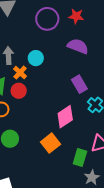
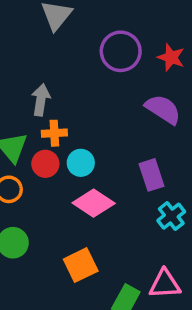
cyan circle: (36, 58) -> (81, 163), moved
orange cross: (20, 73) -> (54, 133), turned 32
pink diamond: (65, 117) -> (94, 203), moved, turned 55

